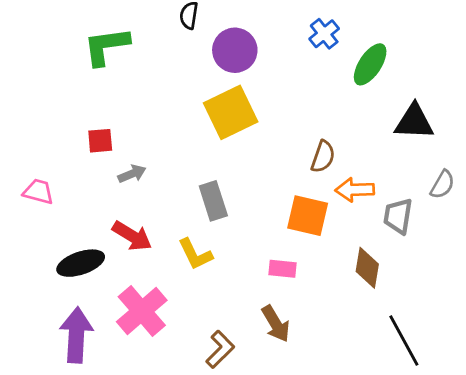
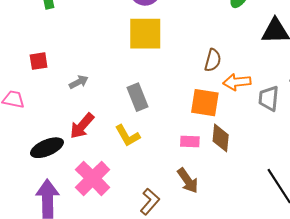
yellow square: (231, 112) -> (145, 34), turned 30
red square: (100, 141) -> (39, 61), moved
red arrow: (132, 236) -> (82, 126), turned 104
brown diamond: (367, 268) -> (221, 138), moved

